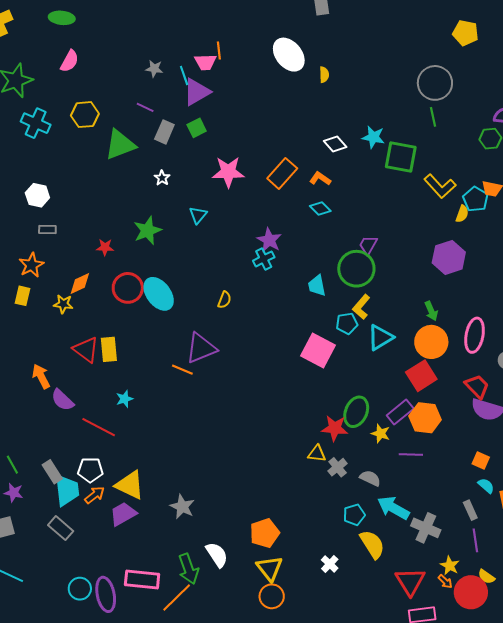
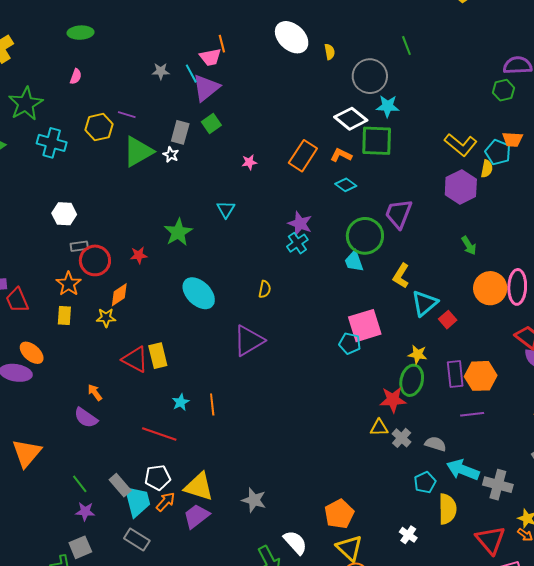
green ellipse: (62, 18) -> (81, 33), moved
pink semicircle: (69, 61) -> (76, 76), size x0.7
gray circle: (435, 83) -> (370, 76), moved
purple line: (145, 107) -> (127, 115), moved
green line: (433, 117) -> (406, 46), moved
white diamond: (335, 144) -> (351, 119), size x1.4
green square: (401, 157) -> (377, 141), moved
pink star: (228, 172) -> (249, 162), size x0.5
white star: (162, 178) -> (171, 155), moved
purple trapezoid: (368, 245) -> (399, 214), size x1.5
purple hexagon: (449, 257) -> (461, 187), moved
green circle: (356, 269) -> (365, 236), moved
red circle: (128, 288) -> (95, 260), moved
green arrow: (431, 311) -> (469, 245), moved
cyan pentagon: (347, 323) -> (350, 343), moved, turned 30
orange circle: (431, 342) -> (490, 288), moved
pink square: (318, 351) -> (365, 326), turned -36
orange line: (182, 370) -> (212, 404), moved, turned 70
orange arrow: (41, 376) -> (95, 392), size x0.7
red square: (421, 376) -> (448, 320), moved, size x0.6
purple semicircle: (62, 400) -> (86, 418), moved
purple rectangle: (400, 412) -> (455, 374), turned -48
yellow star: (381, 433) -> (418, 354), moved
yellow semicircle: (372, 544) -> (447, 509), turned 40

